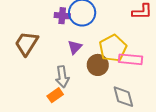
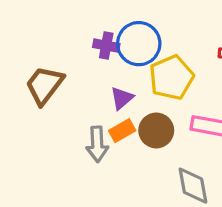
yellow pentagon: (113, 48) -> (171, 77), moved
orange rectangle: (55, 95) -> (122, 131), moved

